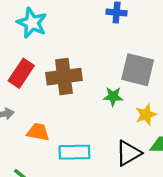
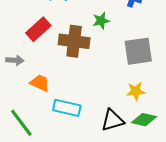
gray square: (138, 70) -> (138, 51), turned -36
green star: (113, 96) -> (101, 21), moved, turned -30

